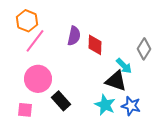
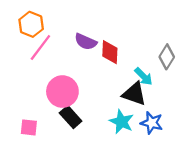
purple semicircle: (74, 36) -> (86, 42), turned 102
pink circle: (38, 79) -> (62, 92), moved

